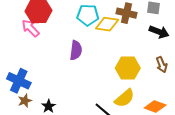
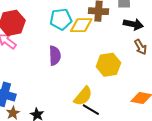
brown arrow: (162, 65) -> (141, 47), moved
yellow semicircle: (125, 98) -> (83, 96), moved

